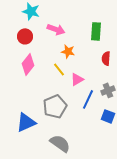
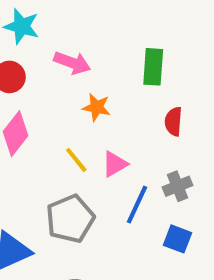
yellow line: (59, 69) -> (76, 160), moved

